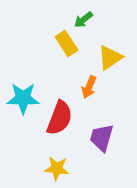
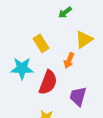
yellow rectangle: (67, 44) -> (41, 43), moved

